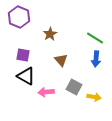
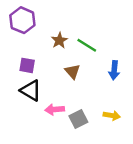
green line: (95, 38) -> (87, 45), moved
gray square: (74, 87) -> (78, 119), moved, turned 35

